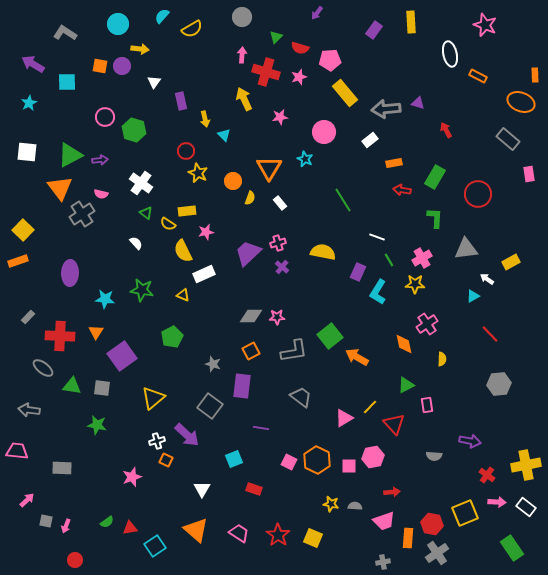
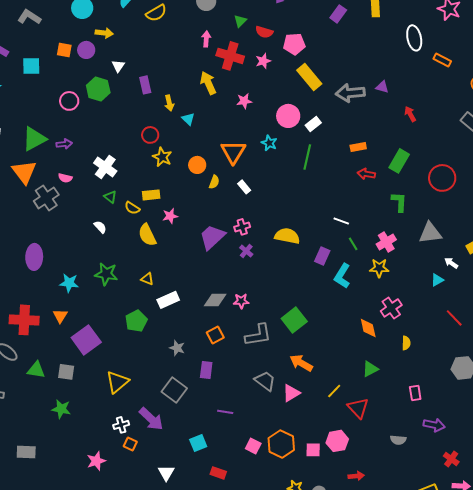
green hexagon: (134, 130) -> (98, 89), moved
white rectangle: (370, 140) -> (313, 124), moved
green line: (343, 200) -> (307, 157), moved, turned 45
white rectangle: (204, 274) -> (168, 300), moved
orange arrow: (357, 357) -> (301, 363), moved
purple rectangle: (242, 386) -> (206, 370), size x0.7
pink rectangle: (427, 405) -> (415, 393), moved
pink triangle: (344, 418) -> (291, 393), moved

